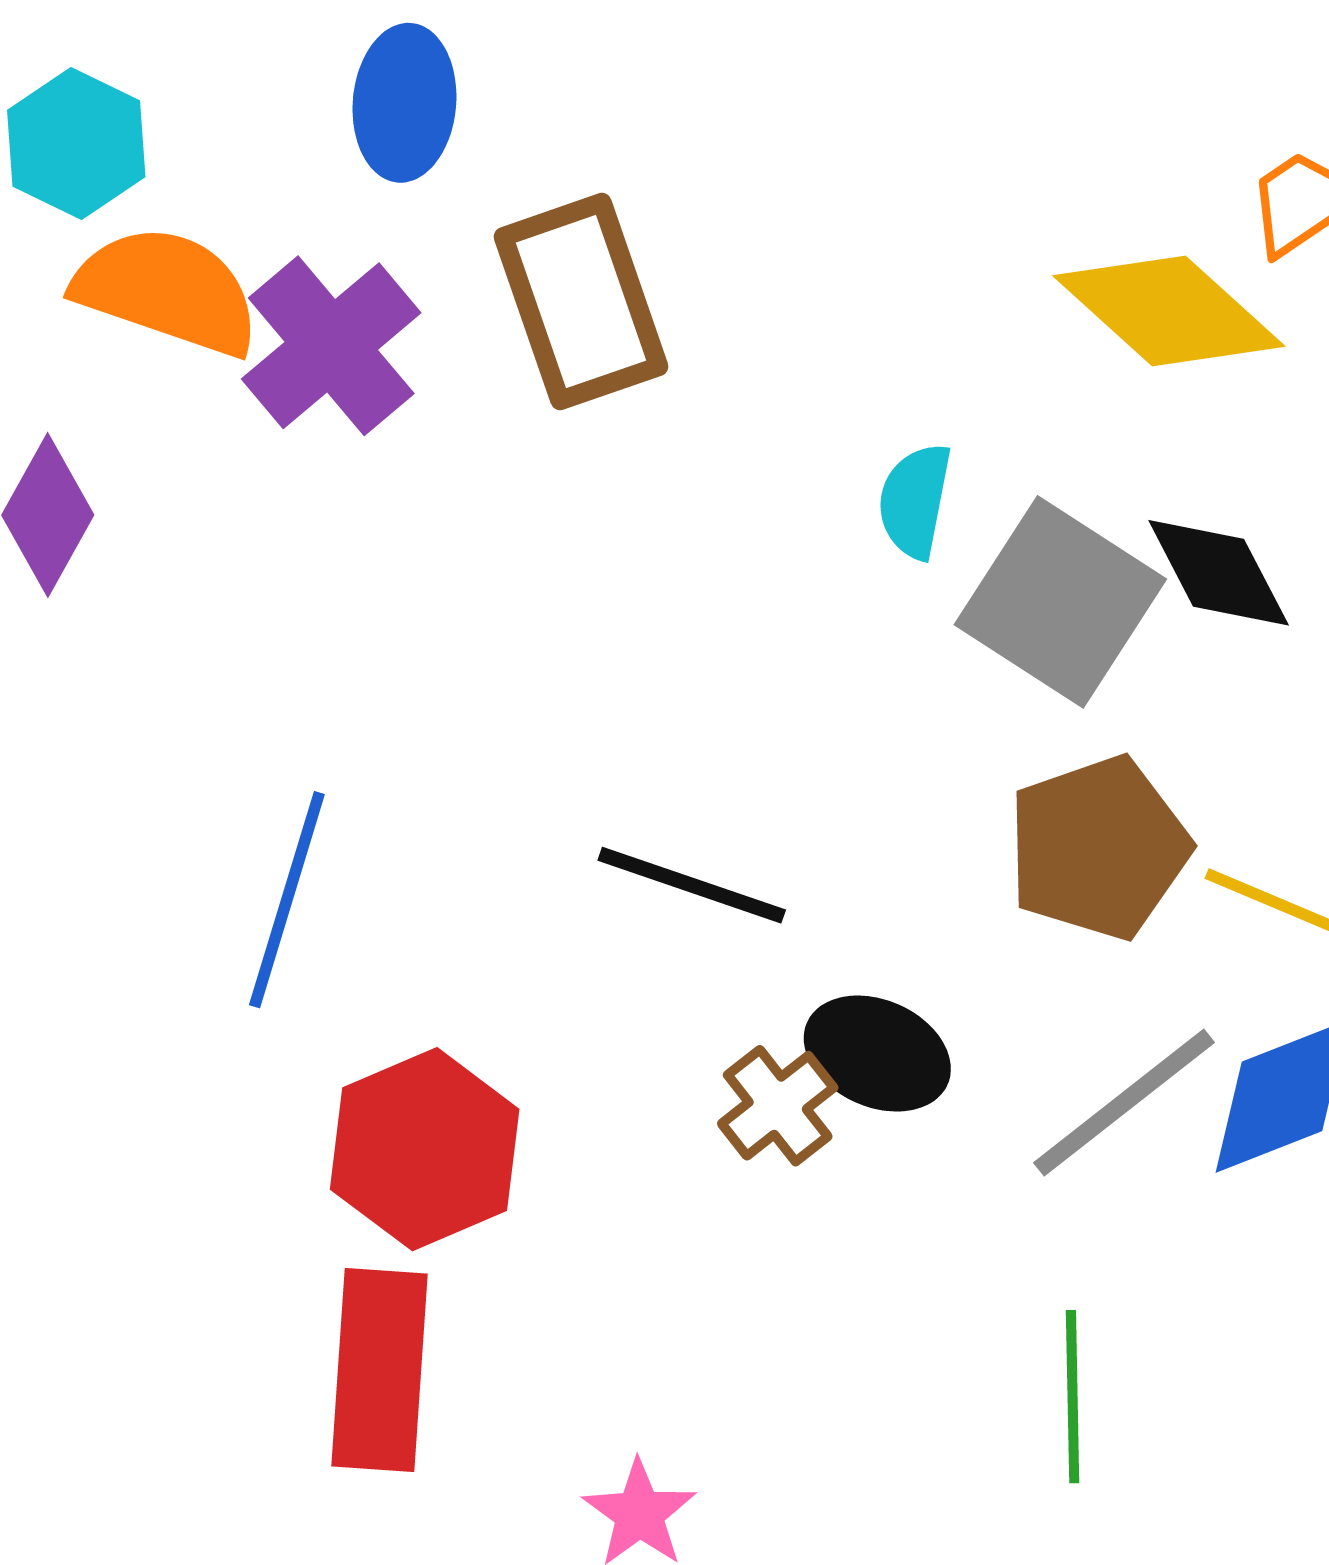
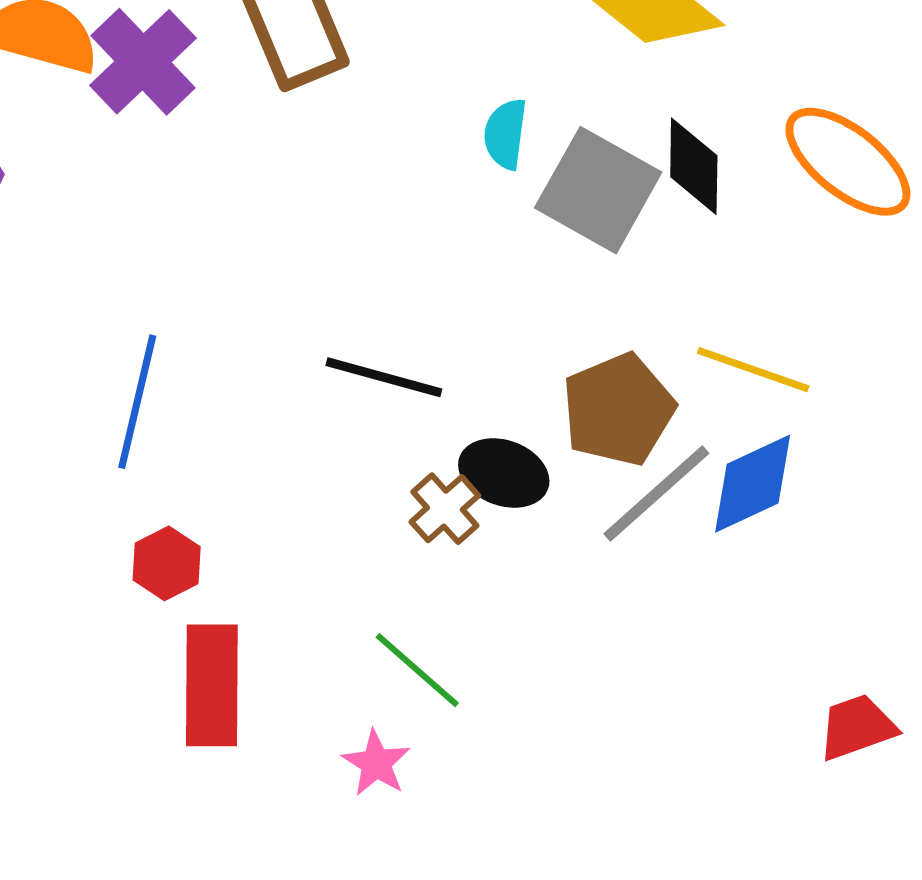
black diamond: (1219, 573) -> (694, 166), turned 32
brown pentagon: (1098, 848) -> (618, 410), moved
red hexagon: (425, 1149) -> (167, 563), moved, size x0.6
green line: (1073, 1397) -> (417, 670), moved, turned -44

